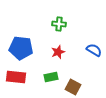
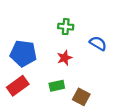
blue semicircle: (94, 50) -> (98, 43), moved
red rectangle: (16, 77) -> (18, 86), turned -42

